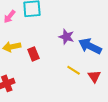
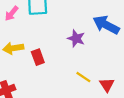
blue arrow: (90, 46) -> (106, 25), moved

